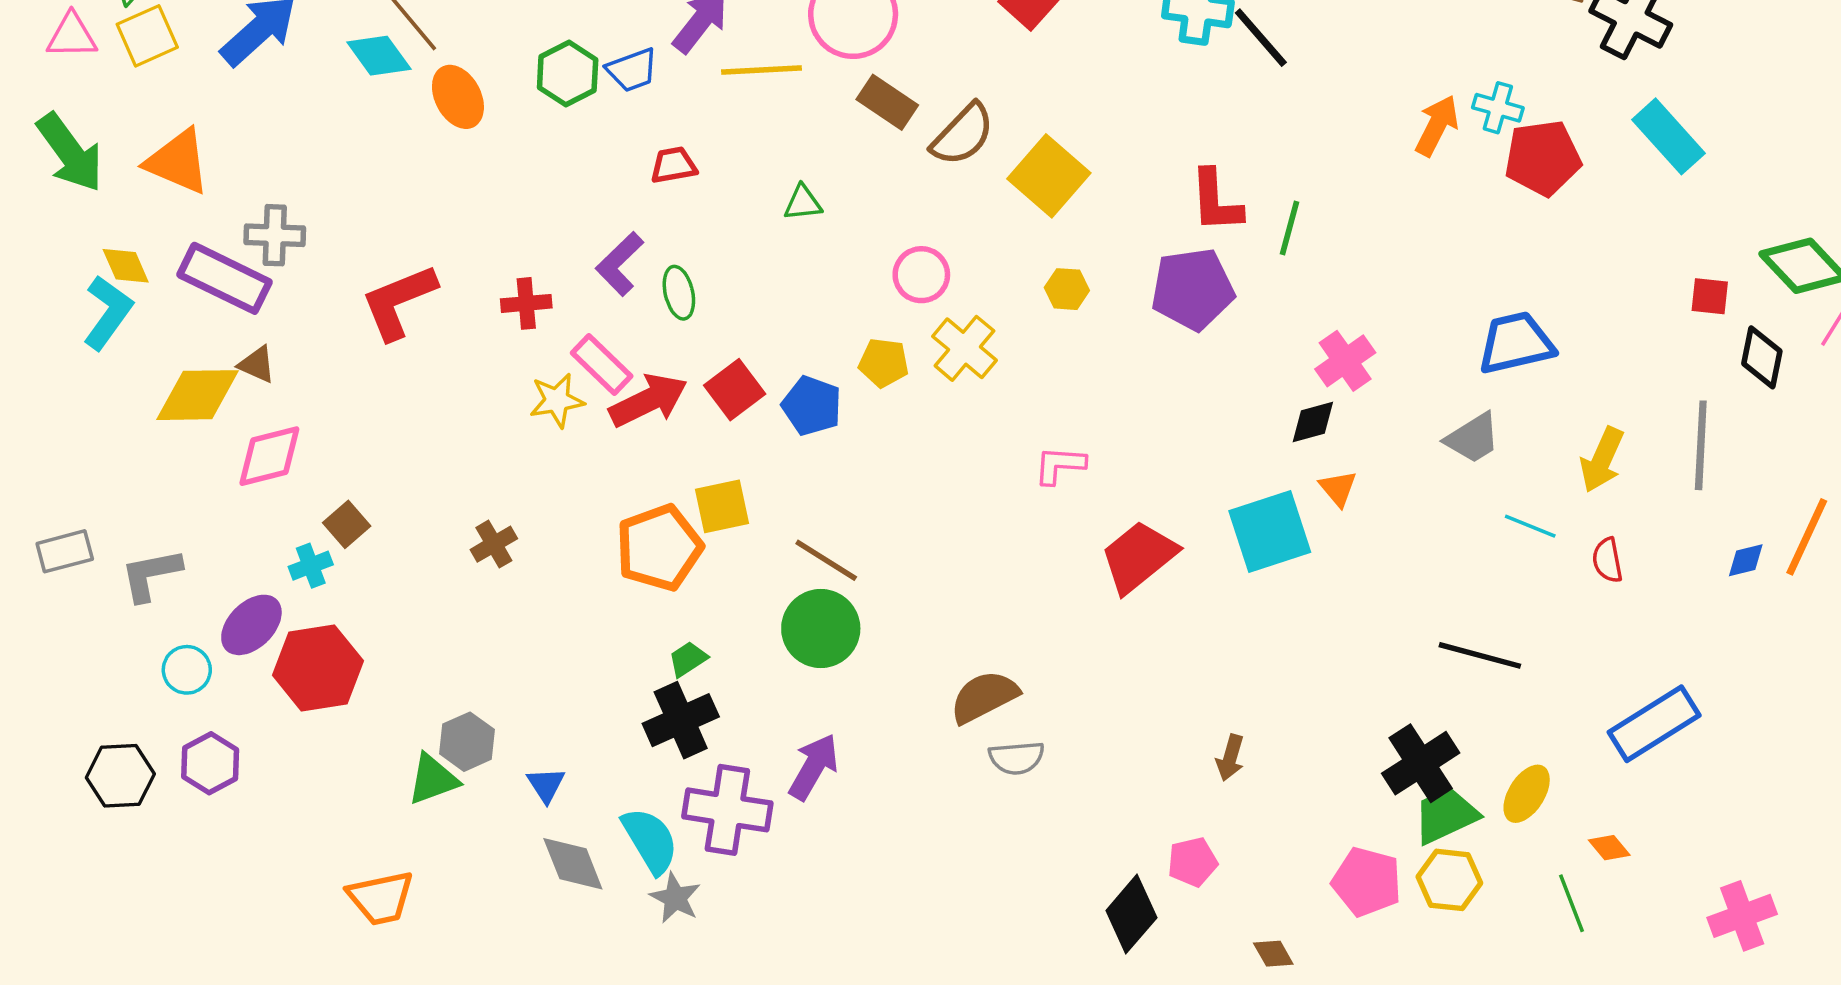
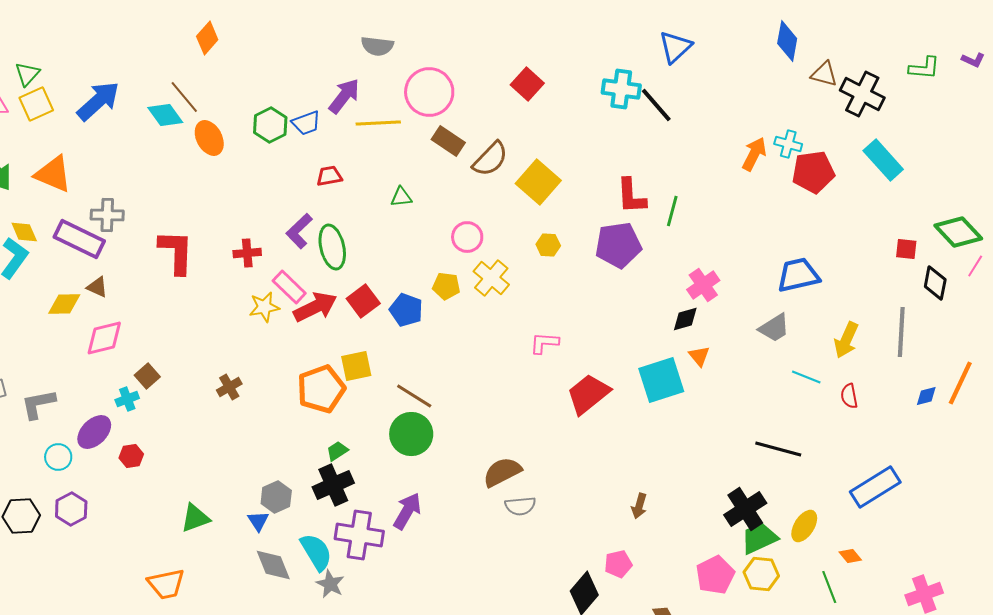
green ellipse: (679, 293) -> (332, 247), size x1.5
red L-shape: (399, 302) -> (176, 252), turned 114
yellow diamond: (198, 395) -> (64, 304), size x0.7
red hexagon: (318, 668) -> (131, 456), size x0.5
gray hexagon: (467, 742) -> (276, 497), moved
pink pentagon: (1367, 882) -> (715, 575), turned 30

